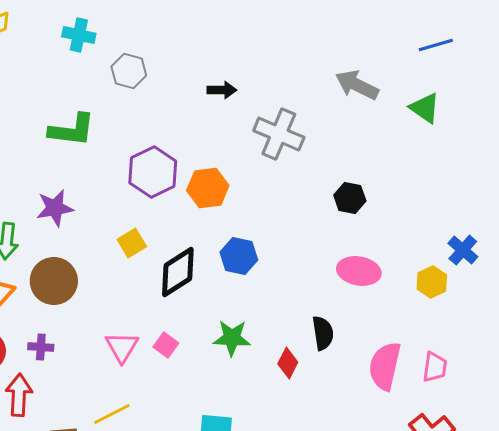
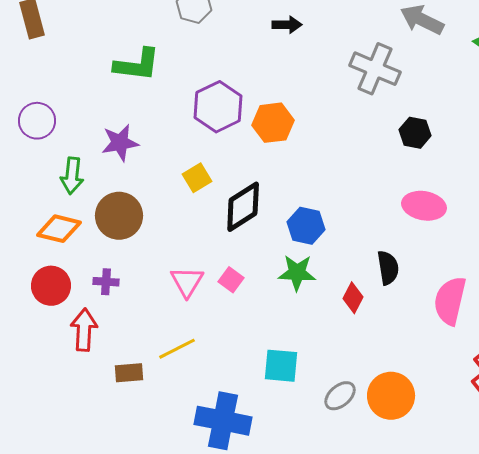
gray cross: (279, 134) -> (375, 69), moved
blue hexagon: (239, 256) -> (306, 226), moved

